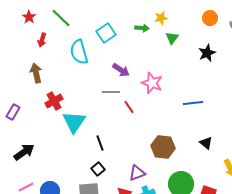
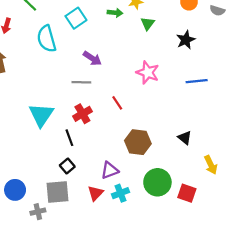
pink star: (152, 83) -> (148, 72), moved
red cross: (54, 101) -> (82, 114), moved
blue line: (193, 103) -> (197, 81), moved
red line: (129, 107) -> (117, 103), moved

